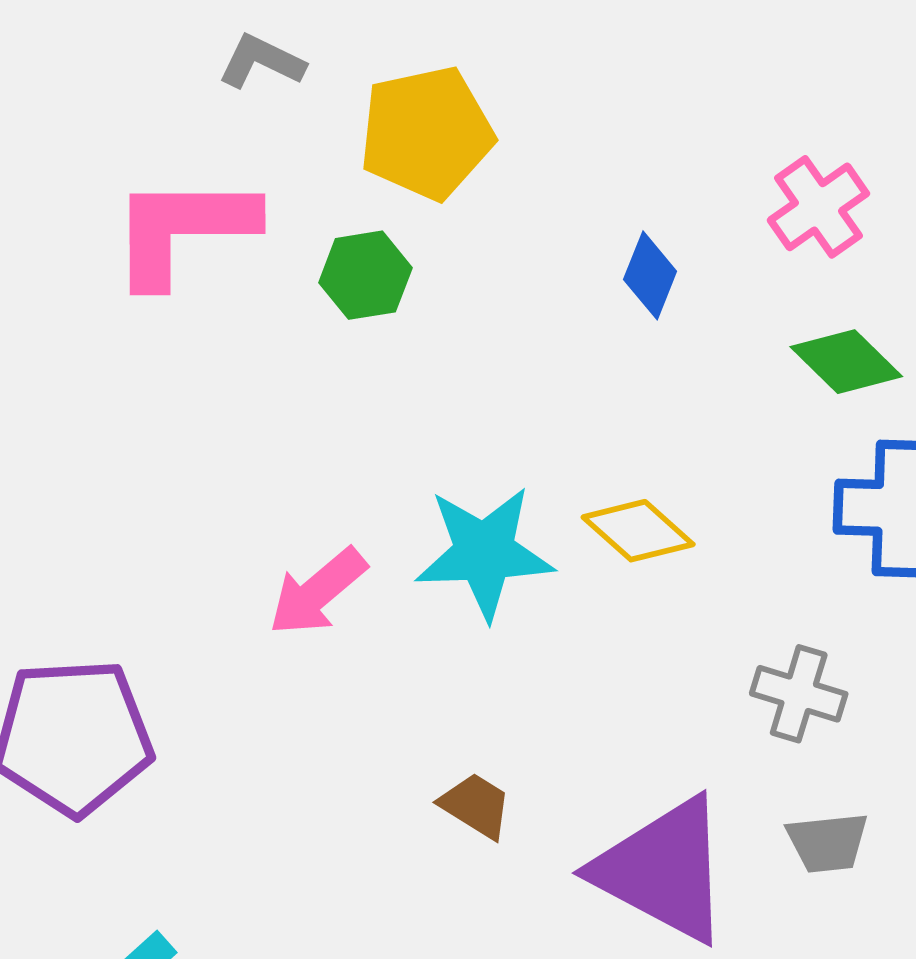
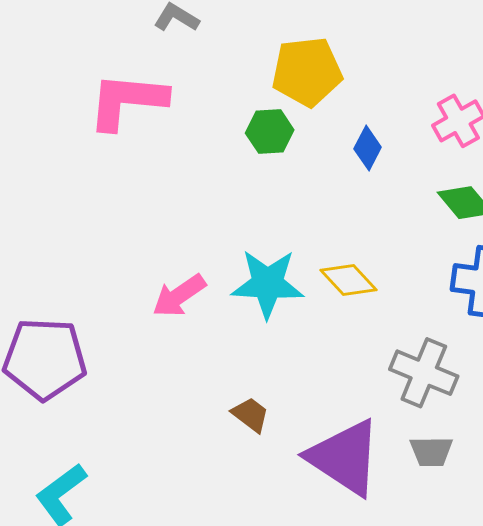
yellow pentagon: (427, 133) -> (307, 72), moved
green hexagon: (365, 275) -> (270, 131), moved
gray cross: (799, 694) -> (424, 373), size x1.4

